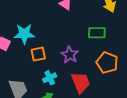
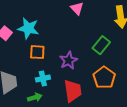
green rectangle: (97, 33) -> (101, 45), turned -66

